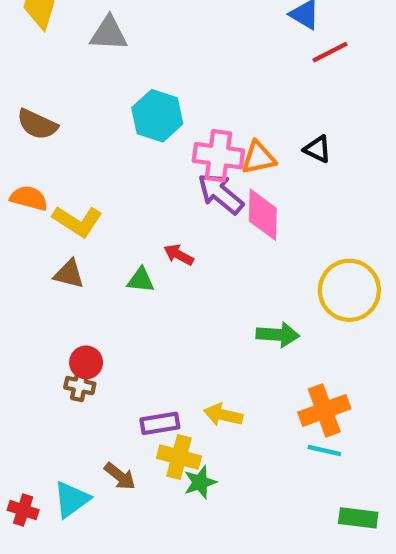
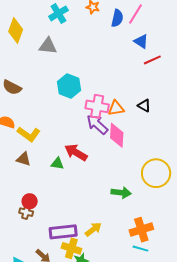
red arrow: (179, 255) -> (76, 152), size x1.6
yellow arrow: (223, 415) -> (93, 229), turned 126
purple rectangle: (160, 423) -> (63, 232), size x1.5

